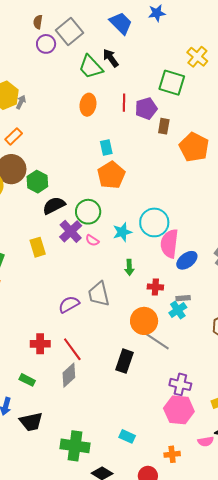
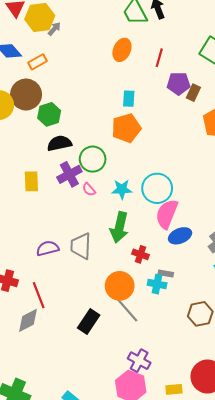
purple pentagon: (146, 108) -> (179, 83), moved
green arrow: (129, 267) -> (119, 227), size x1.8
cyan cross: (178, 310) -> (157, 284), turned 30

